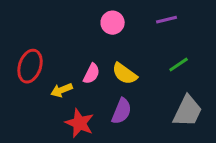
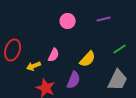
green line: (179, 65) -> (120, 49), moved
yellow semicircle: (125, 74) -> (88, 59), moved, turned -84

